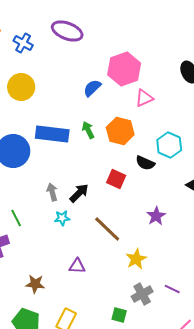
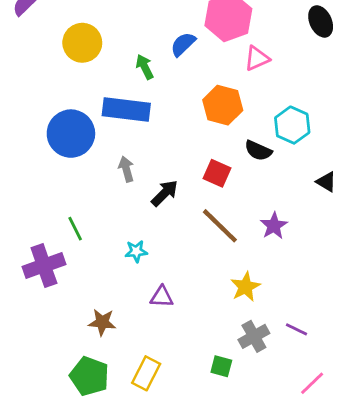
green arrow: (88, 130) -> (145, 67), moved
gray arrow: (52, 192) -> (126, 169), moved
cyan star: (62, 218) -> (136, 251), moved
brown line: (107, 229) -> (220, 226), moved

